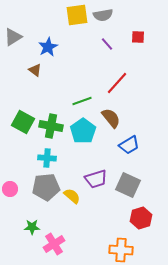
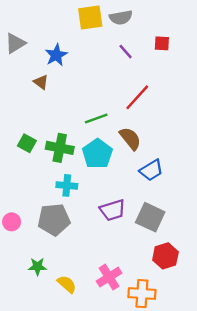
green square: (23, 122) -> (27, 143), size x0.7
cyan cross: (47, 158) -> (67, 185), moved
yellow semicircle: (72, 196) -> (67, 284), moved
pink cross: (54, 244) -> (109, 277), moved

